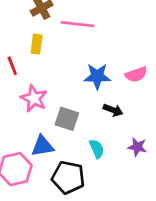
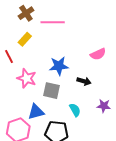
yellow rectangle: (37, 44) -> (25, 39), turned 40
blue star: (97, 76) -> (59, 66), moved

